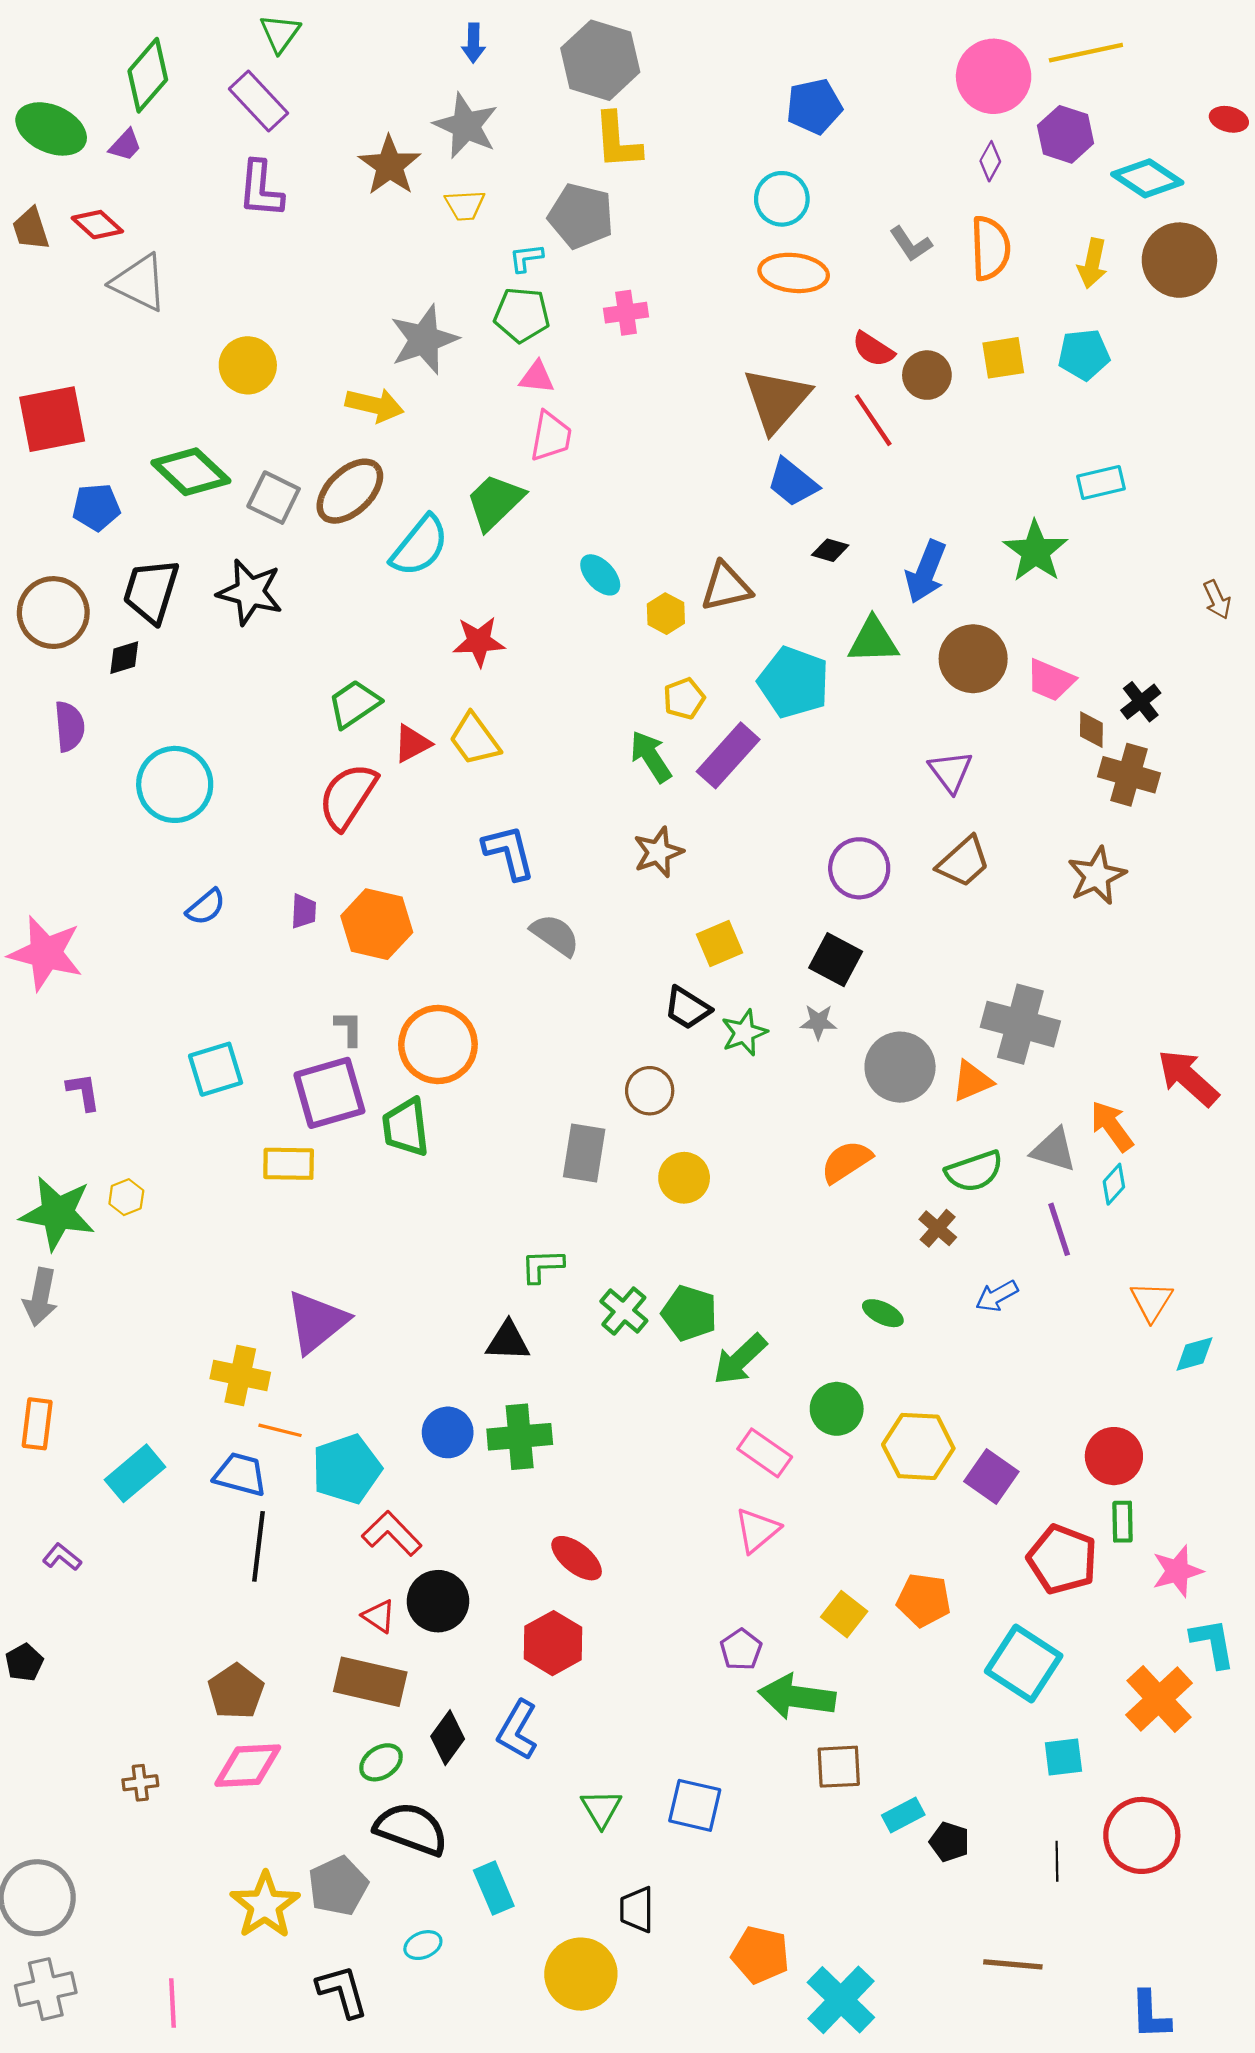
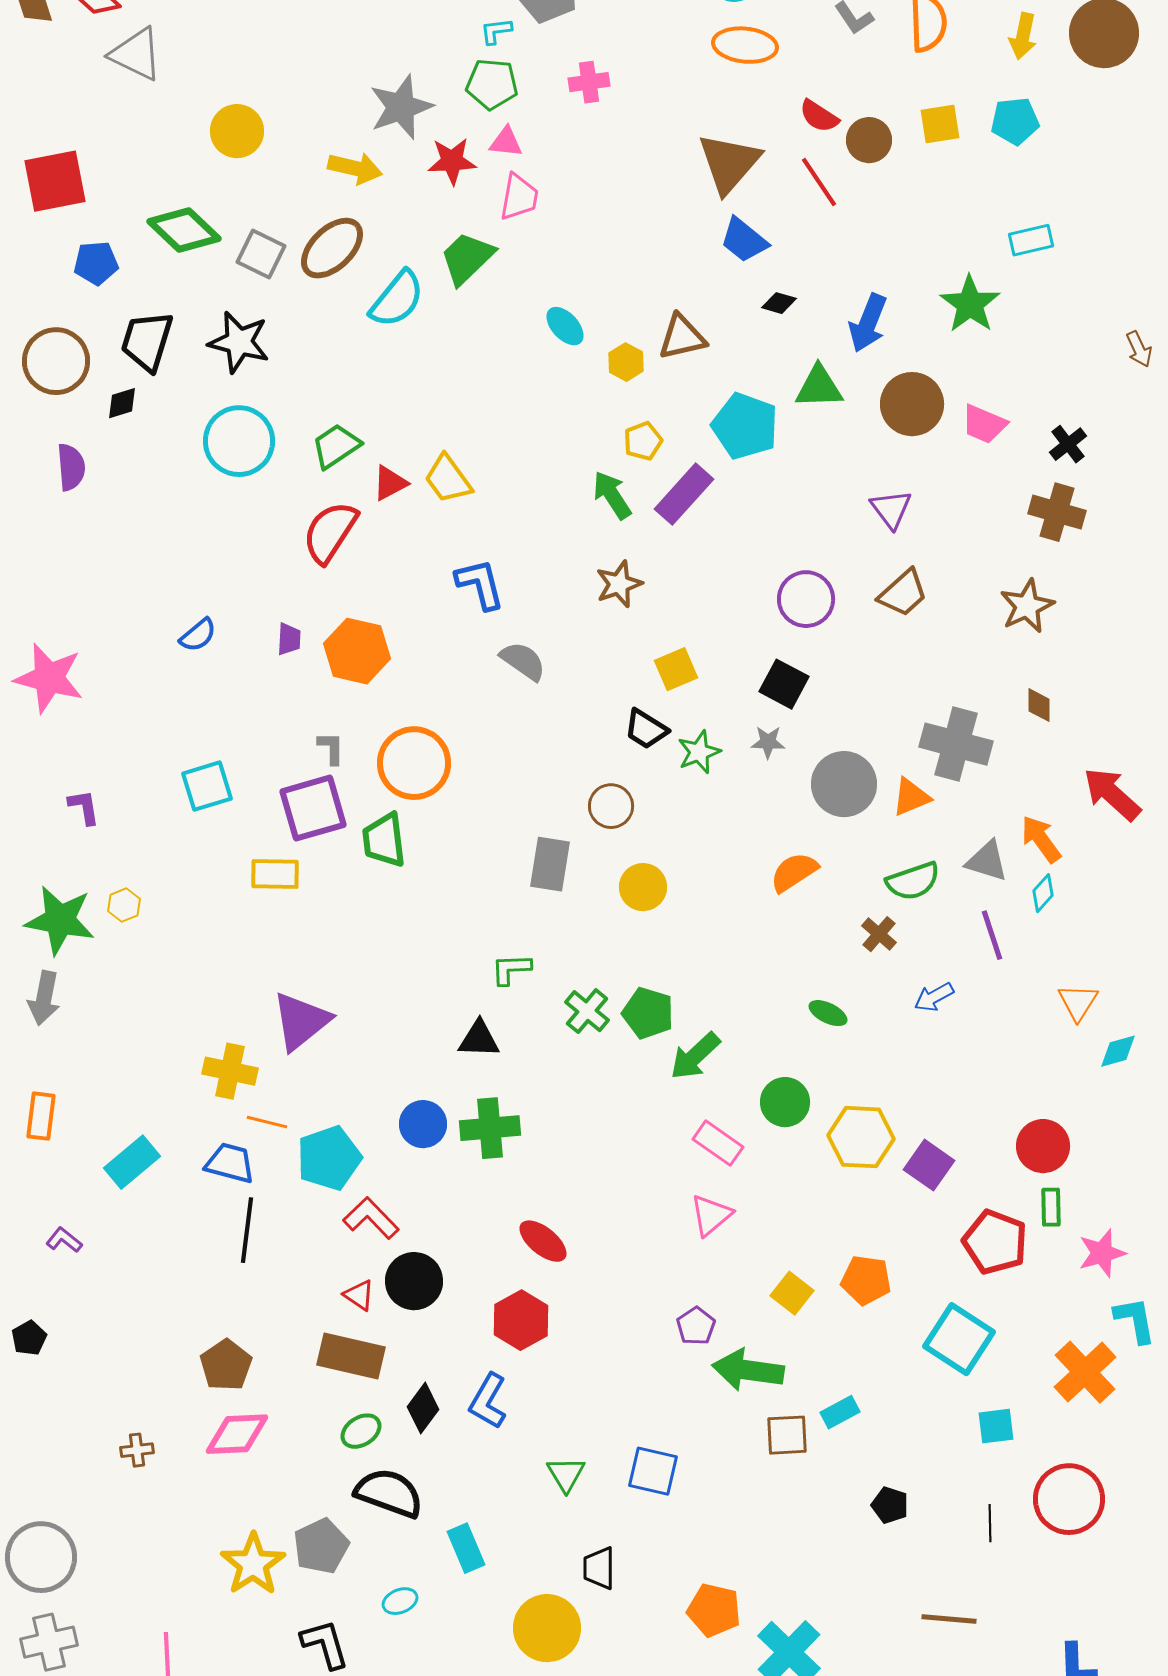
red star: (479, 642) -> (452, 161), moved
brown diamond: (1091, 730) -> (1039, 705), moved
cyan circle: (175, 784) -> (239, 441), moved
cyan rectangle: (903, 1815) -> (840, 1412), moved

